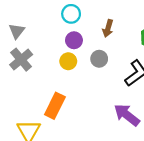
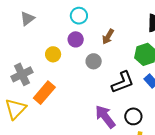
gray cross: (21, 60) -> (22, 74), moved
yellow circle: (68, 61) -> (53, 54), moved

